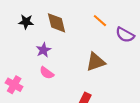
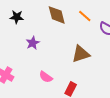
brown diamond: (57, 23) -> (57, 15), moved
pink semicircle: (47, 73) -> (46, 77), moved

